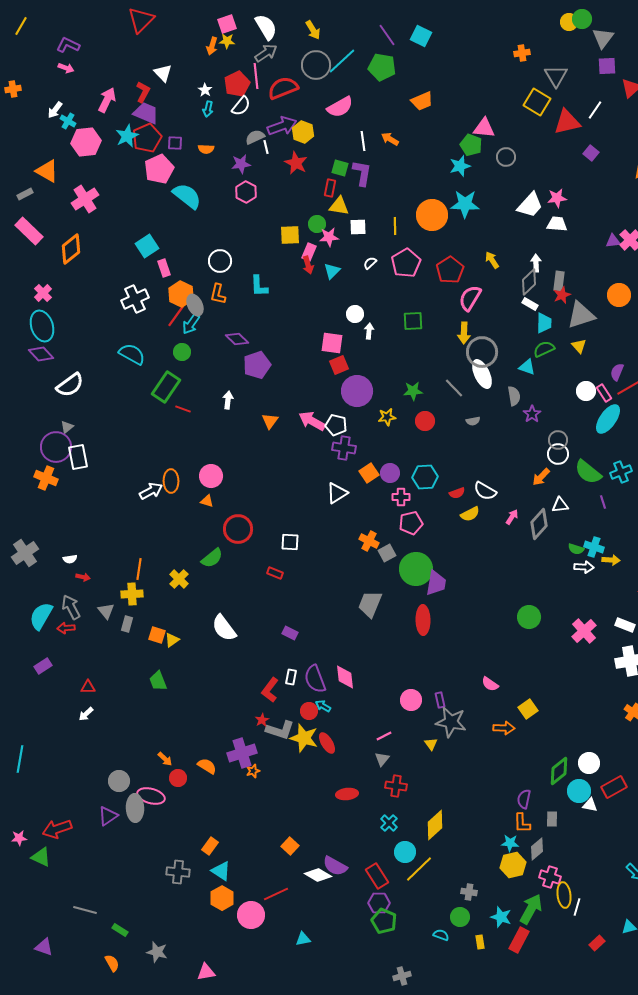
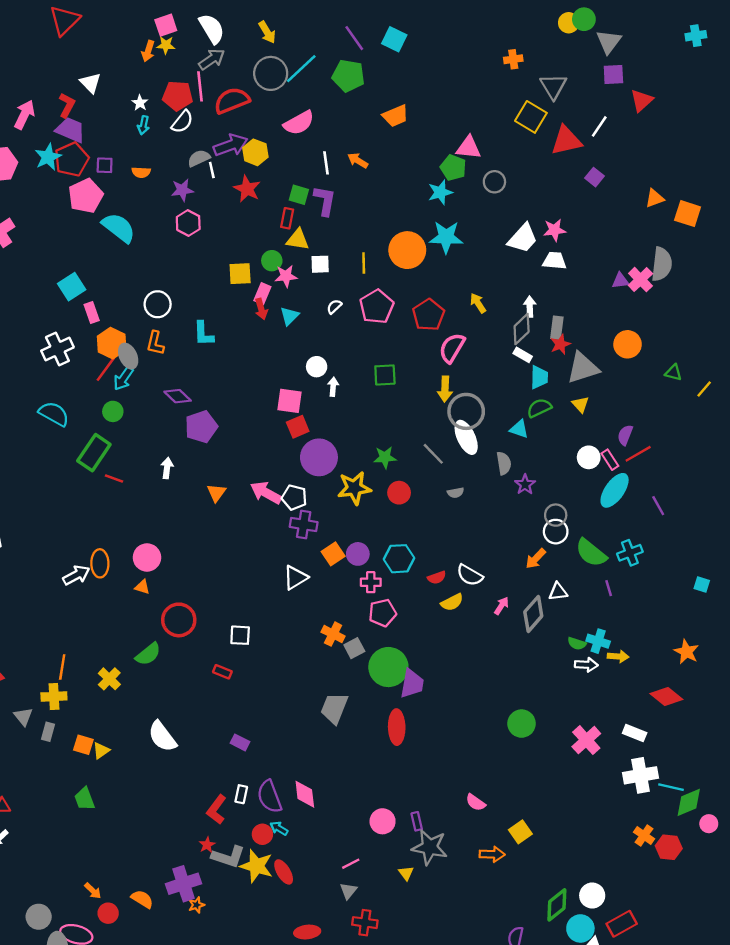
red pentagon: (237, 84) -> (178, 96), turned 30
yellow star: (387, 417) -> (354, 488), size x1.6

